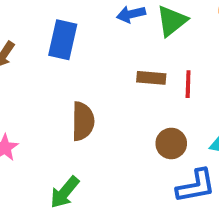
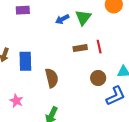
blue rectangle: (63, 40) -> (25, 61), moved

